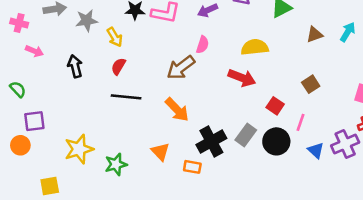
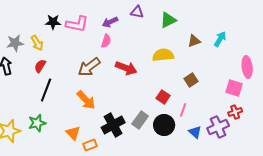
gray star: (87, 20) -> (15, 43), moved
pink semicircle: (202, 45) -> (106, 41), moved
yellow semicircle: (255, 47) -> (163, 55), moved
red arrow: (242, 78) -> (126, 68), moved
black line: (126, 97) -> (46, 90), turned -75
green star: (116, 164) -> (37, 123), moved
orange rectangle: (192, 167) -> (90, 145), moved, turned -32

